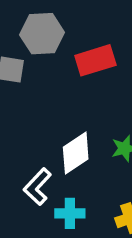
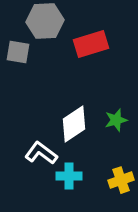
white L-shape: (37, 187) -> (41, 153), turned 84

